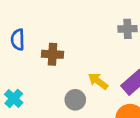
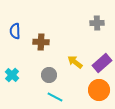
gray circle: (75, 100) -> (49, 75), moved

